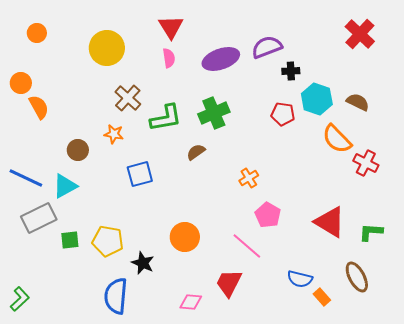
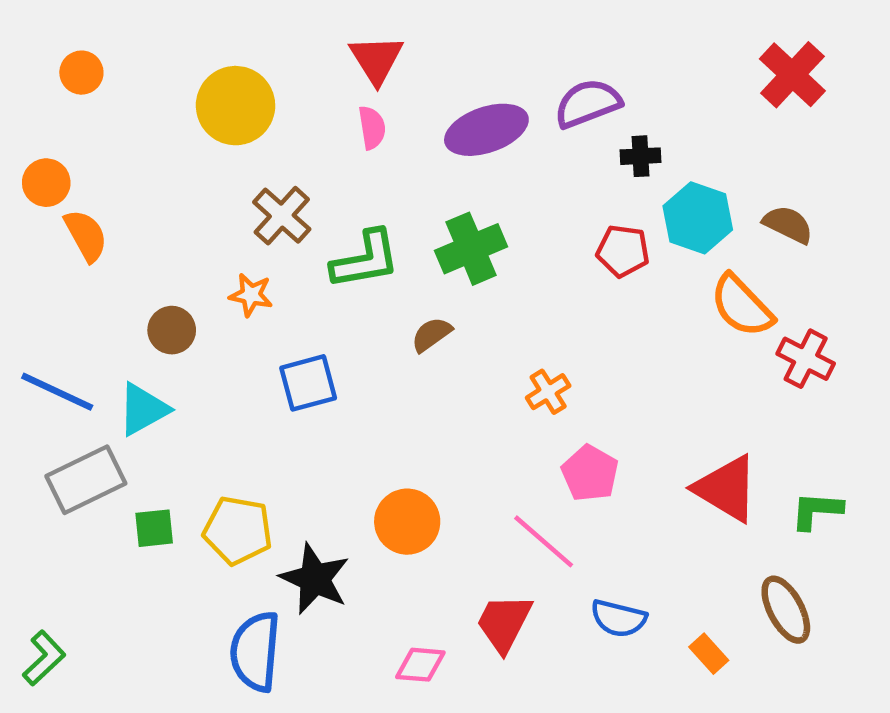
black star: (143, 263) -> (315, 579), size x1.4
blue semicircle: (300, 279) -> (619, 618), moved

